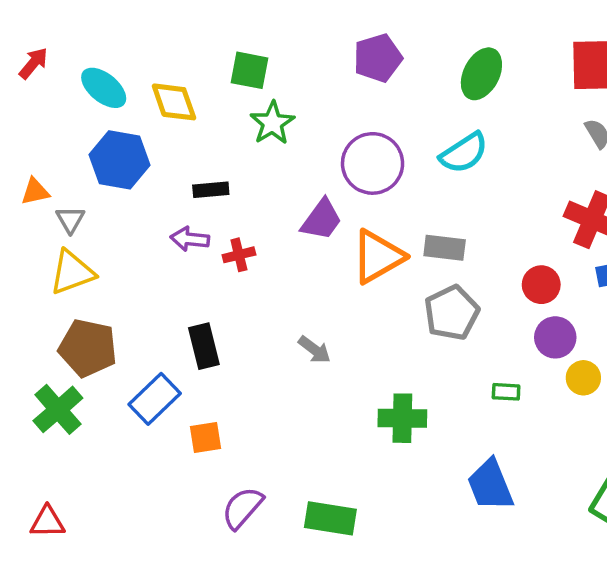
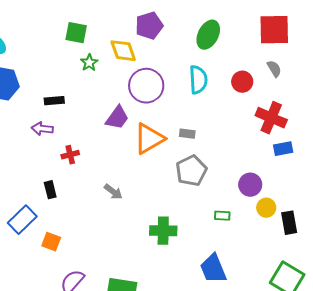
yellow diamond: (174, 102) -> (123, 51), moved
green star: (272, 123) -> (89, 63), size x0.7
cyan semicircle: (464, 153) -> (198, 80), turned -60
gray rectangle: (445, 248) -> (187, 134), size x0.7
red cross: (239, 255) -> (70, 155), moved
red circle: (541, 285) -> (242, 82), moved
black rectangle: (204, 346) -> (50, 190), size x0.7
orange square: (206, 438) -> (51, 242), turned 30

